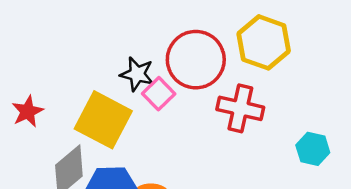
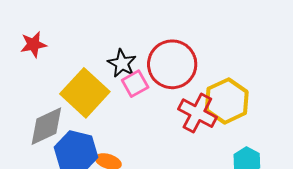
yellow hexagon: (264, 42) -> (227, 101), moved
red star: (28, 112) -> (33, 44), moved

